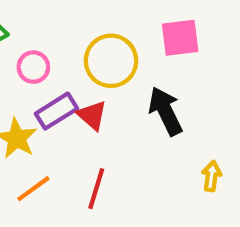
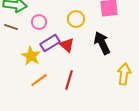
yellow circle: (111, 61) -> (76, 19), size x0.7
yellow arrow: (212, 176) -> (124, 74), size x1.5

